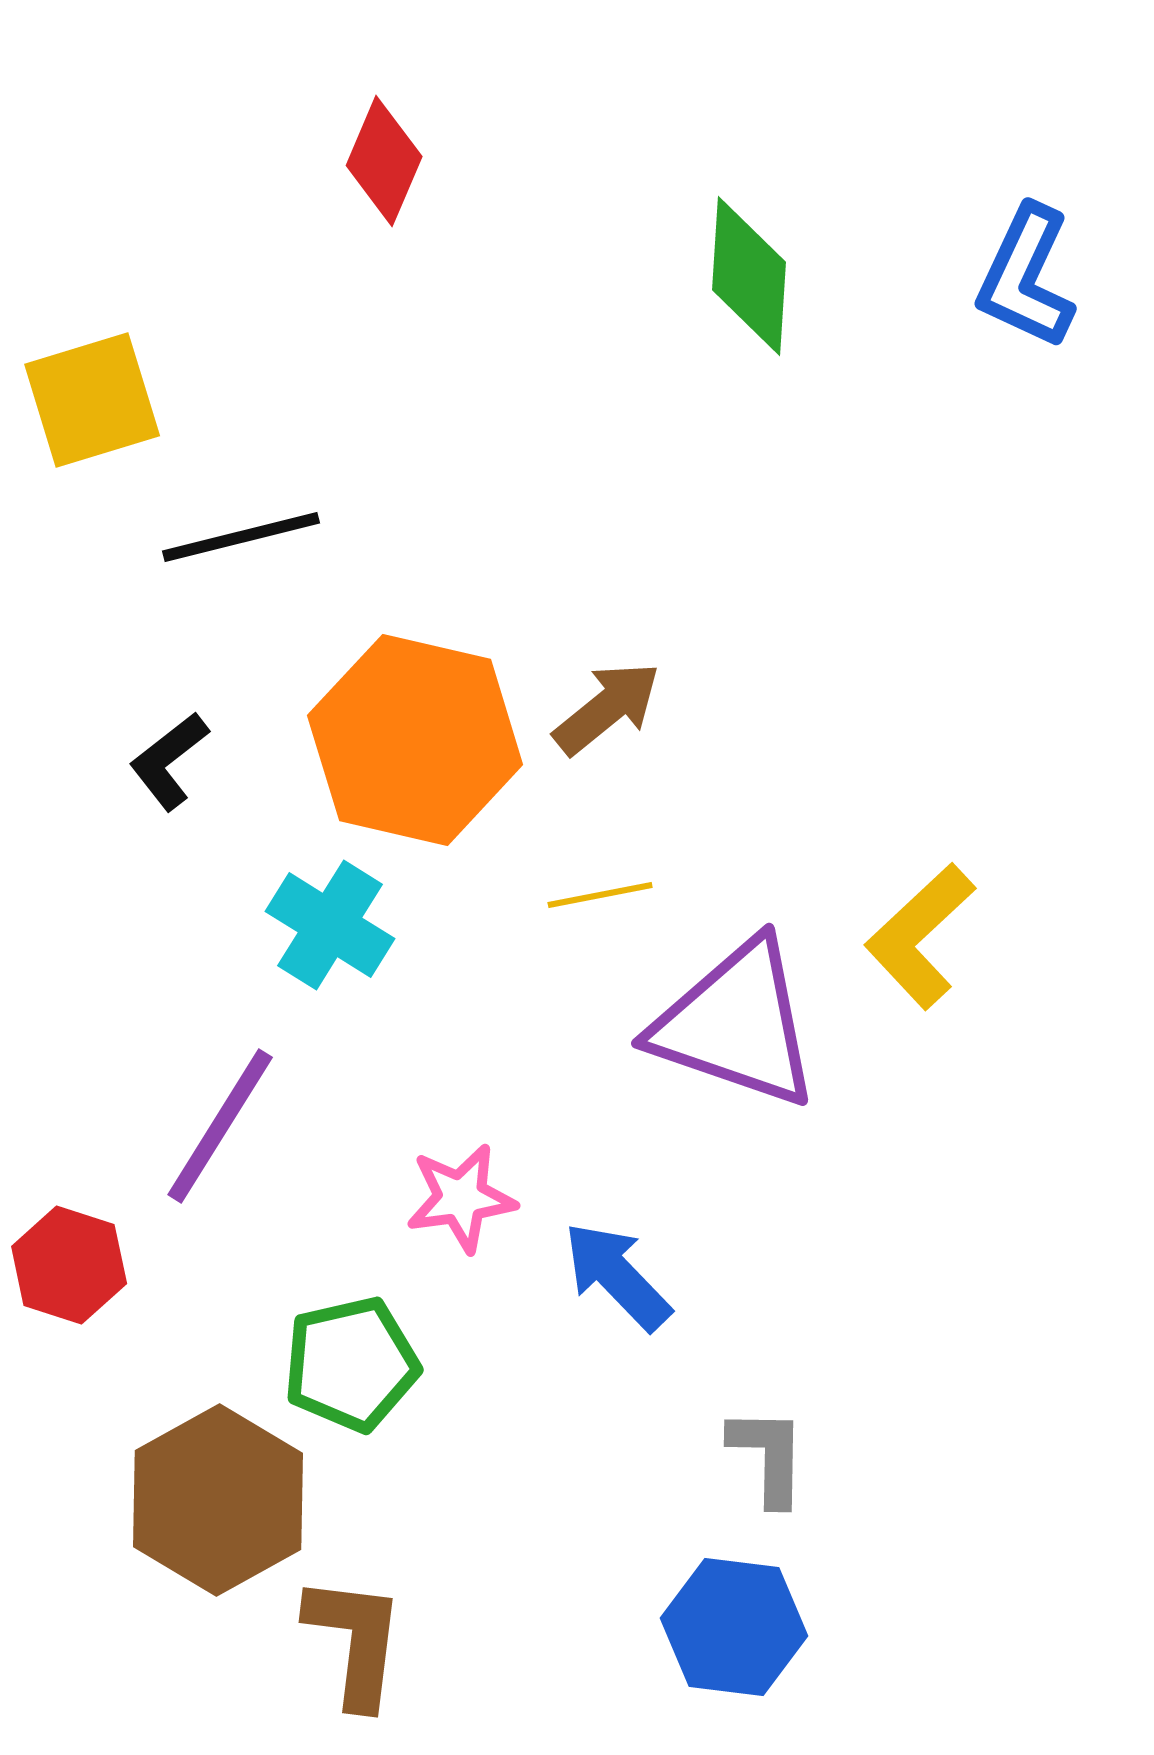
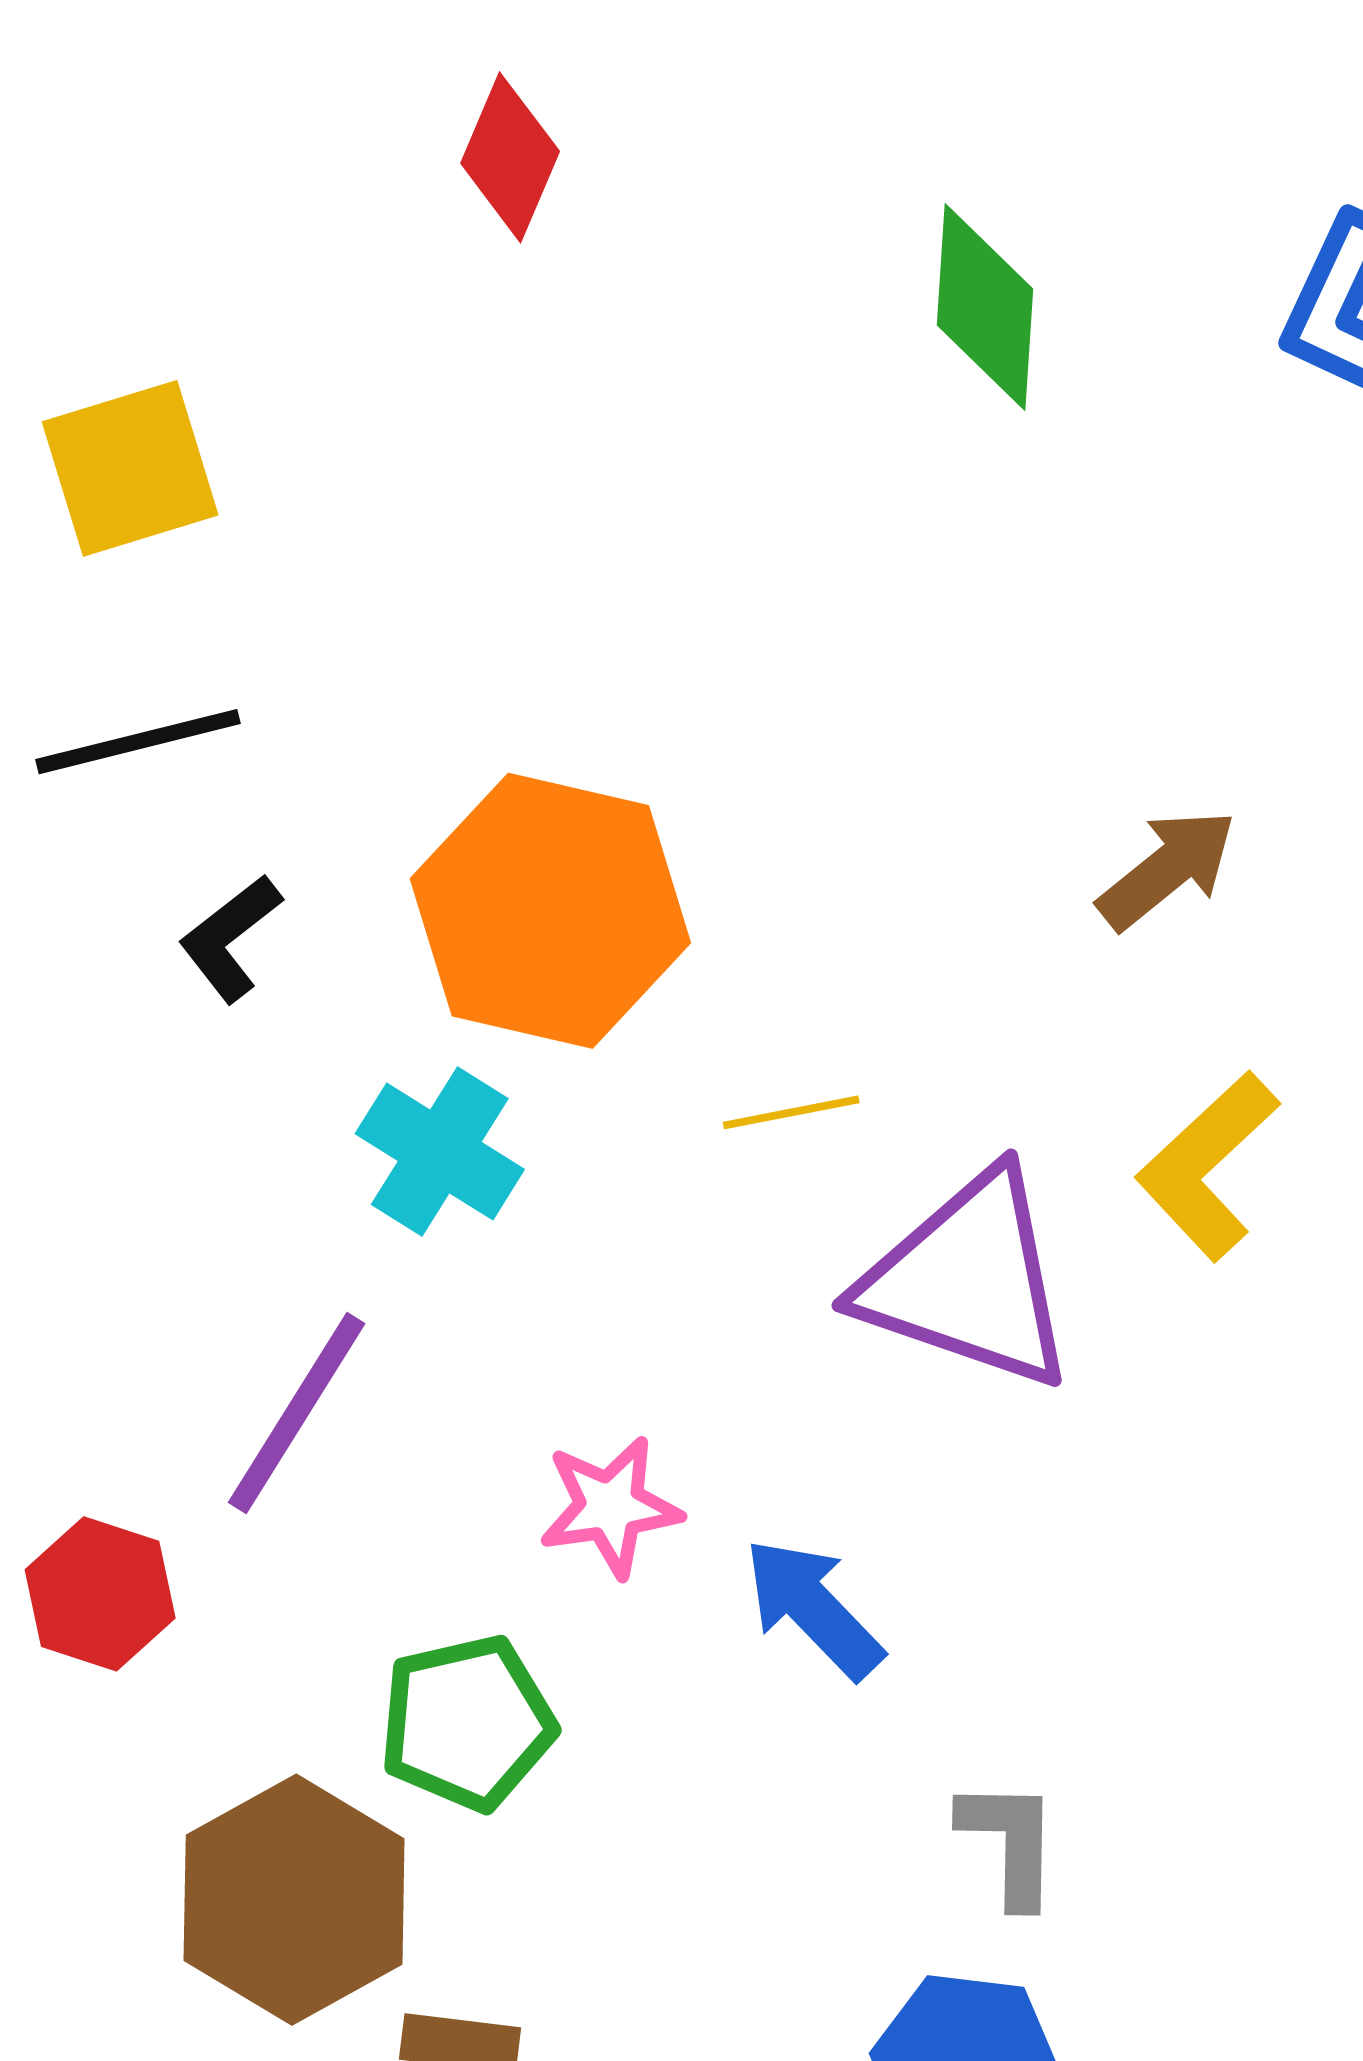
black line: (241, 537) -> (138, 742), moved
brown arrow: (607, 708) -> (1167, 869), moved

